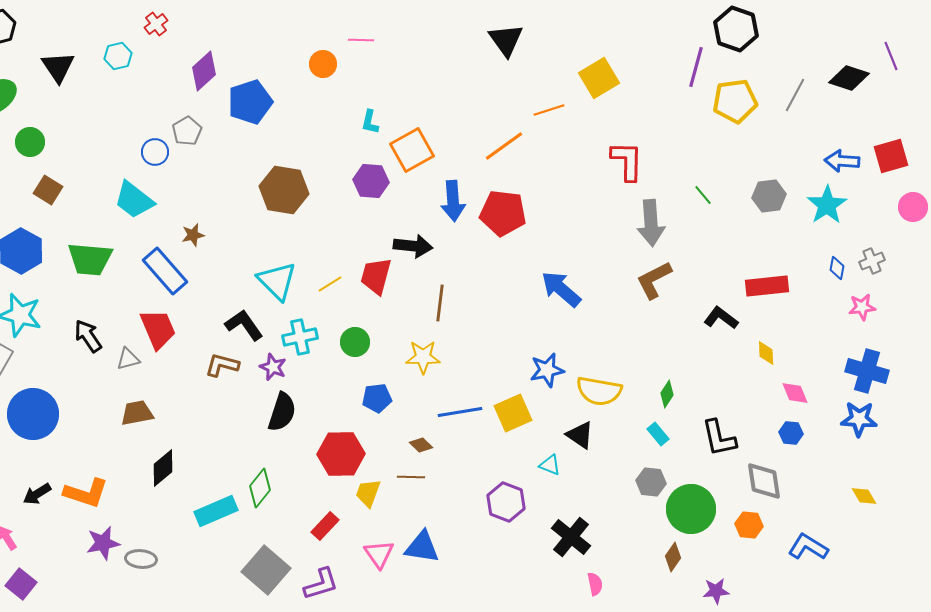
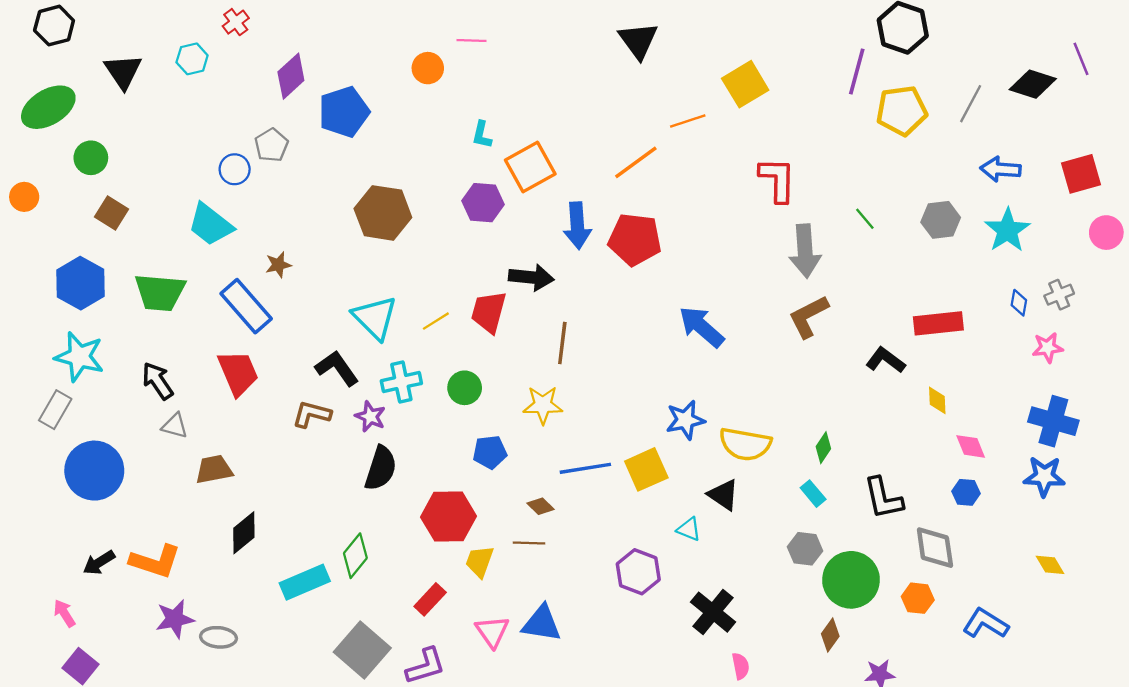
blue arrow: (842, 161) -> (1000, 169), moved
gray triangle: (128, 359) -> (175, 426), moved, turned 30

